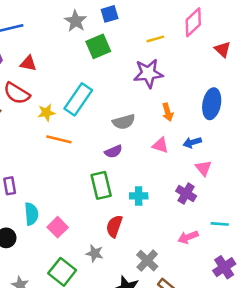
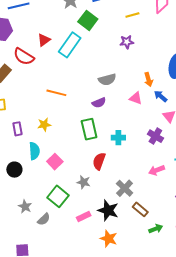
green square: (98, 46) -> (88, 20), turned -30
red triangle: (28, 63) -> (44, 40), moved, turned -48
purple star: (148, 73) -> (127, 42), size x0.6
cyan rectangle: (78, 99) -> (70, 45), moved
orange arrow: (168, 112) -> (148, 80), moved
yellow star: (46, 113) -> (44, 125), moved
blue arrow: (192, 142) -> (161, 96), turned 56

